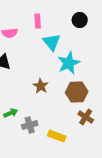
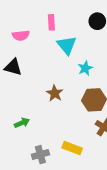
cyan star: (69, 63) -> (85, 68), size x0.6
gray cross: (30, 125) -> (40, 155), moved

